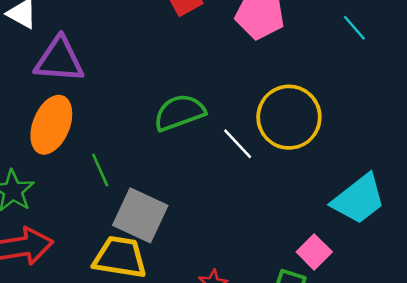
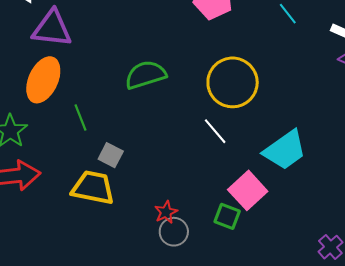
white line: (238, 144) -> (215, 131), moved
gray square: (140, 215) -> (111, 155), size x0.6
pink square: (314, 252) -> (248, 190), size x1.4

